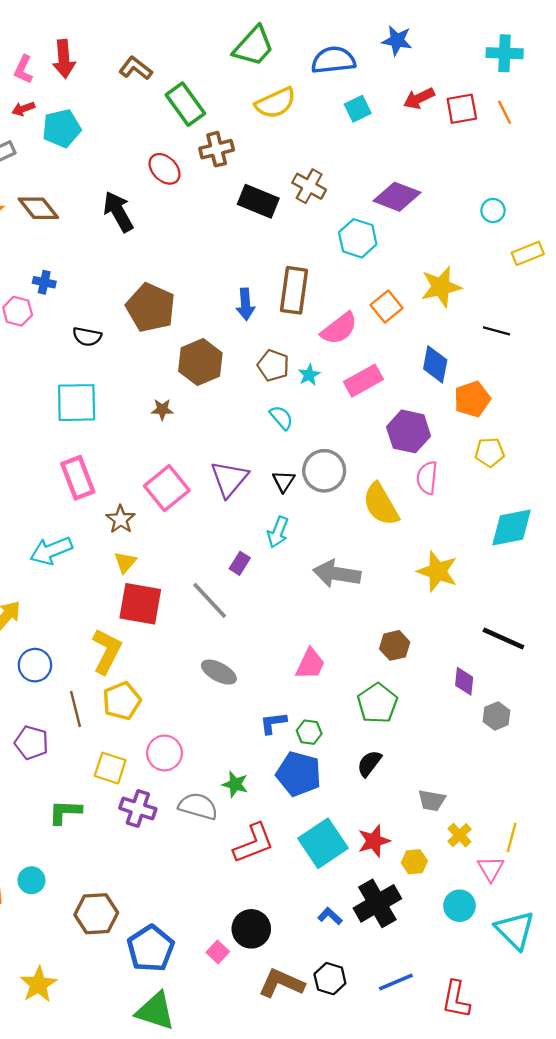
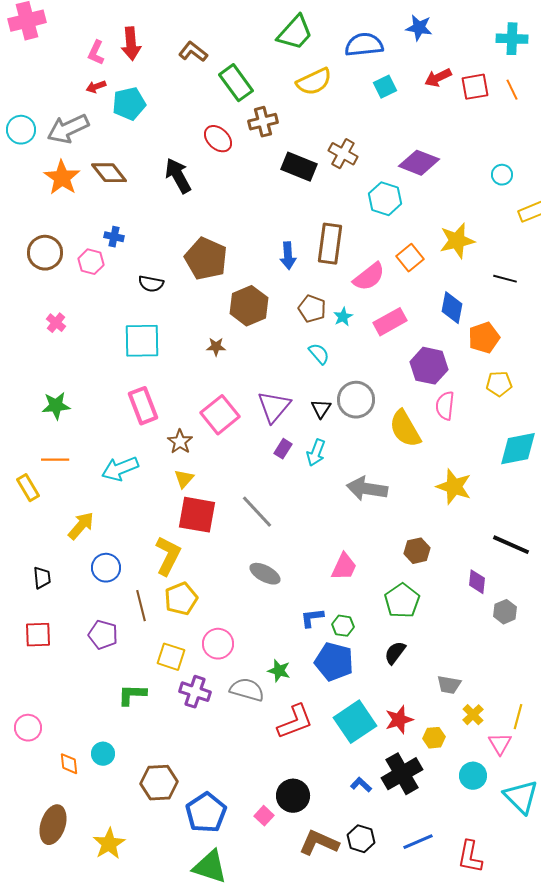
purple rectangle: (240, 563) -> (283, 449), moved

